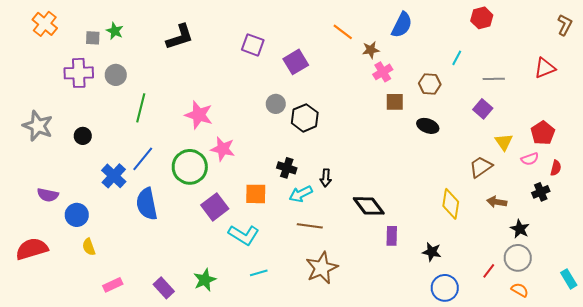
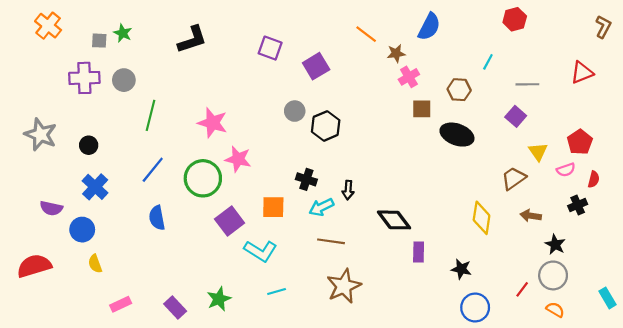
black ellipse: (428, 126) -> (457, 135), size x1.4
blue cross: (114, 176) -> (95, 187), moved
blue semicircle: (147, 204) -> (157, 218), size x0.7

